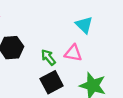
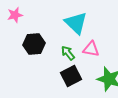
cyan triangle: (84, 25) -> (76, 23), moved, size x1.4

